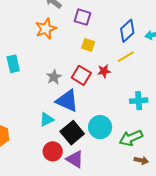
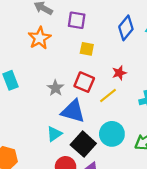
yellow line: (126, 57) -> (108, 96), moved
red star: (104, 71) -> (119, 73), moved

